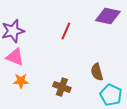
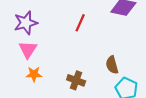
pink triangle: (15, 57) -> (28, 50), turned 42

